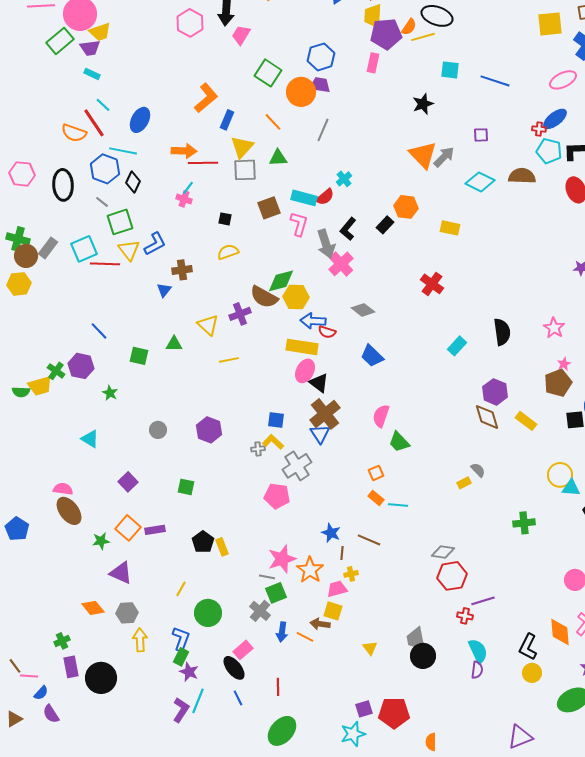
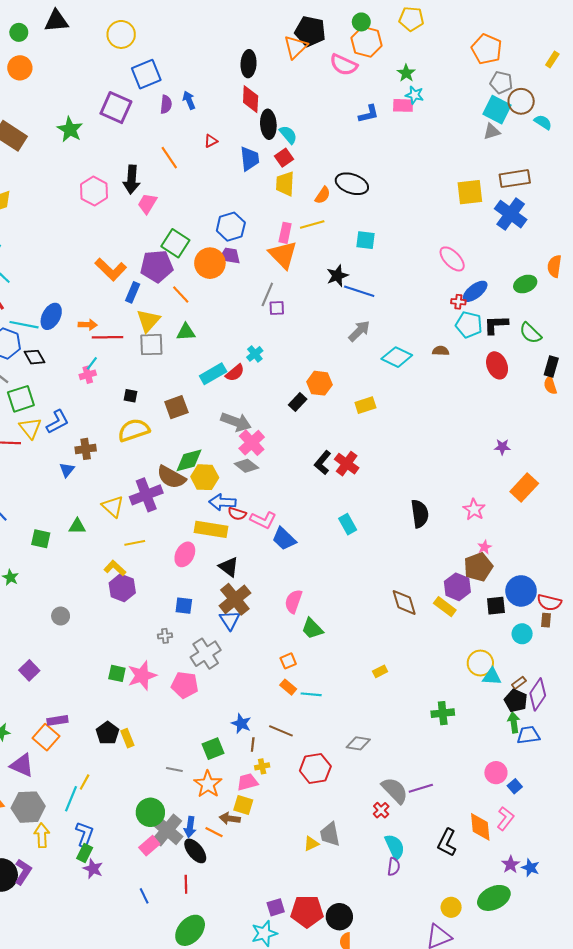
purple pentagon: (386, 34) -> (157, 266), moved
yellow line: (423, 37) -> (312, 224), moved
pink ellipse: (563, 80) -> (452, 259), moved, turned 72
blue line: (495, 81) -> (359, 291), moved
orange L-shape: (206, 98) -> (111, 269), turned 84
blue ellipse: (140, 120) -> (51, 316), moved
gray line: (323, 130) -> (267, 294), moved
purple square: (481, 135) -> (277, 308), moved
orange arrow: (184, 151) -> (88, 325), size x0.7
orange triangle: (423, 155) -> (283, 255), moved
brown semicircle: (522, 176) -> (441, 351), size x0.6
black diamond: (133, 182) -> (34, 357), turned -55
cyan rectangle: (304, 198) -> (213, 374), turned -45
pink cross: (184, 199) -> (88, 375), turned -35
brown square: (269, 208) -> (176, 407), moved
pink L-shape: (299, 224) -> (263, 520), moved, turned 100
yellow rectangle: (450, 228) -> (365, 405), turned -30
black L-shape: (348, 229) -> (323, 463), moved
gray arrow: (326, 244) -> (236, 422), turned -52
yellow semicircle: (228, 252) -> (134, 430), size x1.4
gray diamond: (363, 310) -> (246, 466), moved
purple cross: (240, 314) -> (146, 495), size x1.4
cyan rectangle: (457, 346) -> (348, 524), moved, turned -72
pink ellipse: (305, 371) -> (185, 554), moved
purple hexagon: (495, 392) -> (457, 587), moved
purple hexagon: (209, 430) -> (122, 588), moved
yellow L-shape: (273, 442) -> (115, 568), moved
gray semicircle: (478, 470) -> (395, 790), moved, size x1.8
green square: (186, 487) -> (117, 673), moved
orange square: (128, 528) -> (46, 737), moved
pink star: (282, 559) -> (142, 676), moved
orange star: (310, 570) -> (208, 784), moved
red hexagon: (452, 576) -> (315, 768), moved
green square: (276, 593) -> (213, 749), moved
purple line: (483, 601) -> (421, 788), moved
gray cross: (260, 611) -> (167, 830), moved, size x1.4
gray hexagon: (127, 613) -> (28, 807), size x1.4
green circle: (208, 613) -> (150, 812), moved
red cross: (465, 616) -> (381, 810), turned 35
yellow triangle: (370, 648) -> (311, 844), moved, turned 42
black circle: (423, 656) -> (339, 917), moved
black ellipse: (234, 668) -> (195, 851), moved
yellow circle: (532, 673) -> (451, 907), moved
cyan line: (198, 701) -> (71, 799), moved
purple L-shape: (181, 710) -> (23, 872), moved

